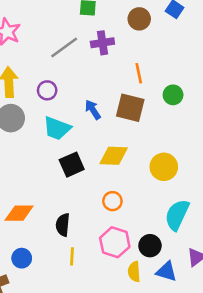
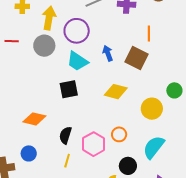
purple circle: (47, 90) -> (77, 31), size x1.6
green circle: (173, 95) -> (174, 90), moved
black square: (72, 165) -> (69, 89), moved
orange circle: (112, 201) -> (119, 134), moved
pink hexagon: (115, 242) -> (94, 144), moved

